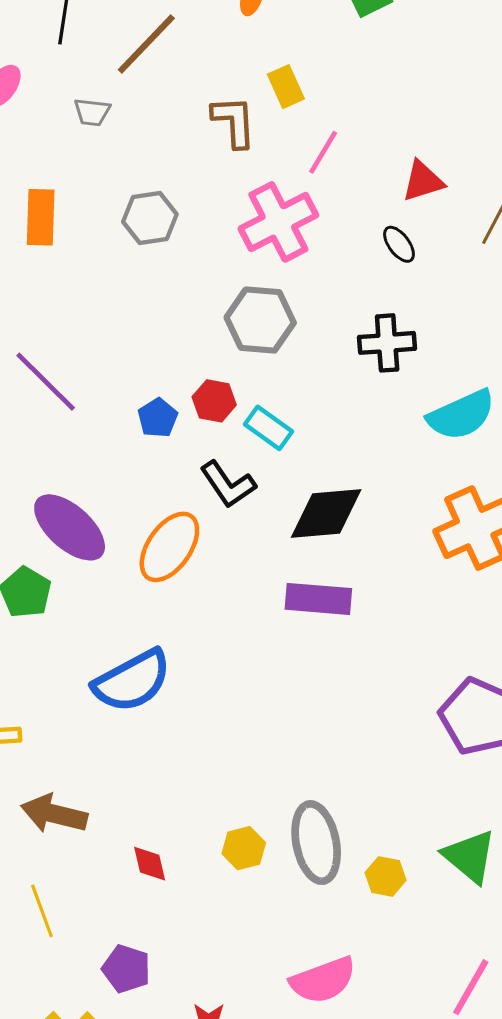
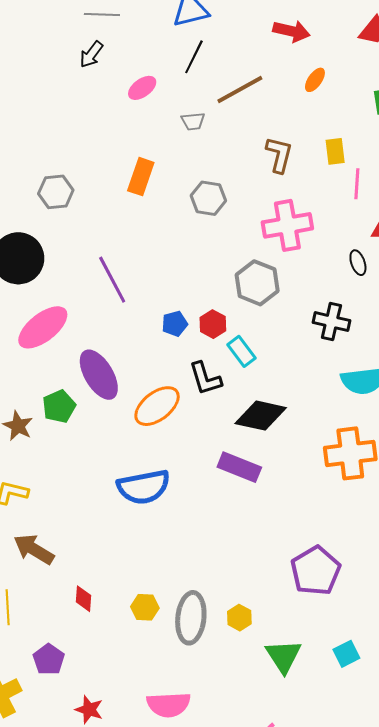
yellow rectangle: (286, 87) -> (335, 151), moved
gray trapezoid: (92, 112) -> (193, 121), turned -30
pink line: (323, 152) -> (357, 184), moved, turned -44
blue semicircle: (132, 681) -> (144, 487), moved
yellow hexagon: (386, 876) -> (239, 618), moved

